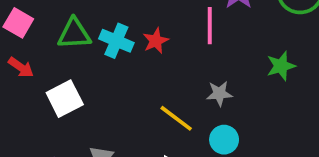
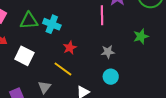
red star: (156, 41) -> (70, 48), moved
white square: (65, 99) -> (24, 56), turned -36
yellow line: (176, 118) -> (63, 69), moved

